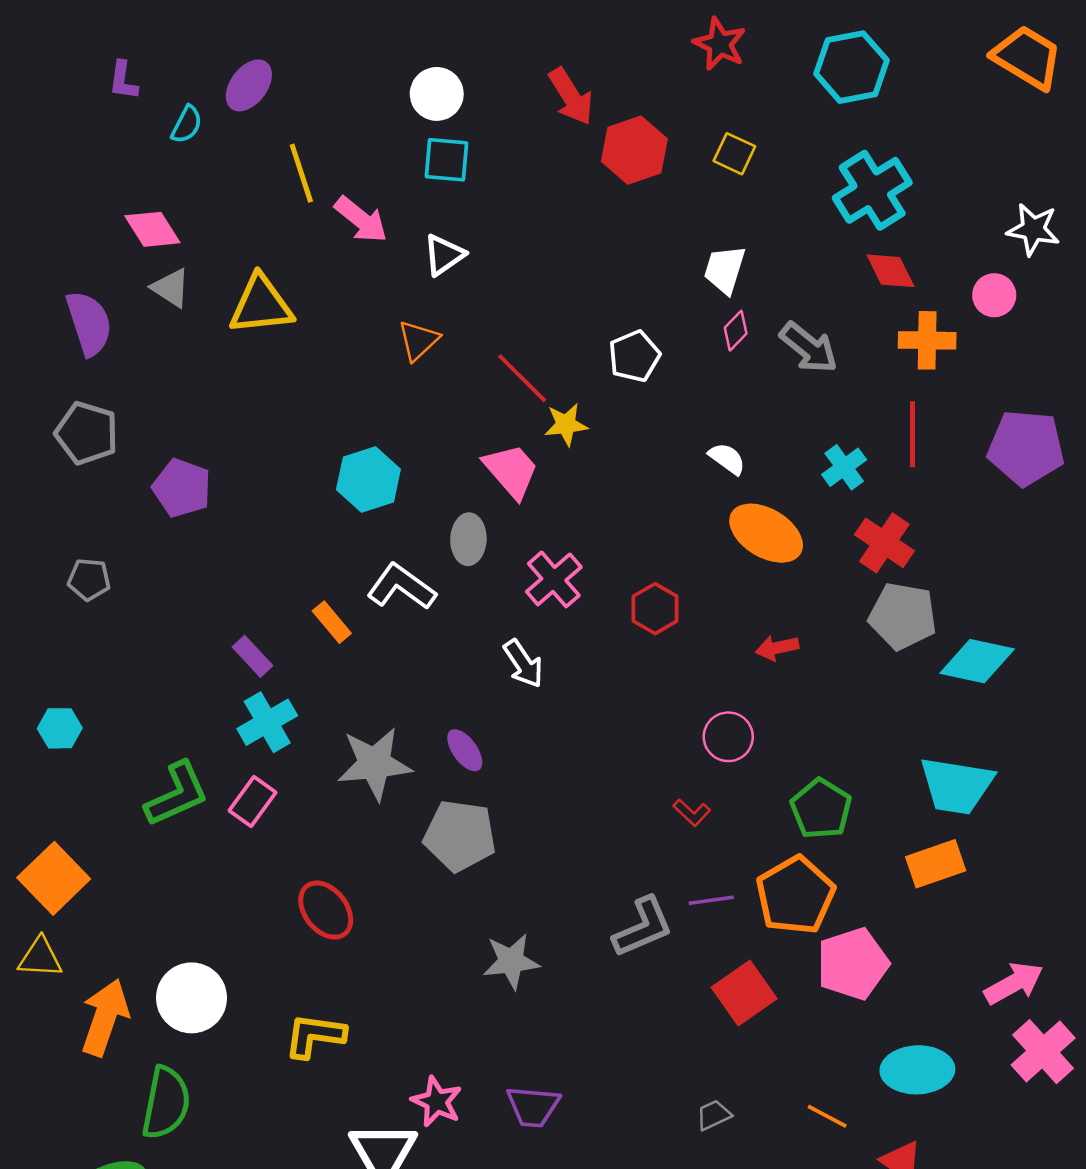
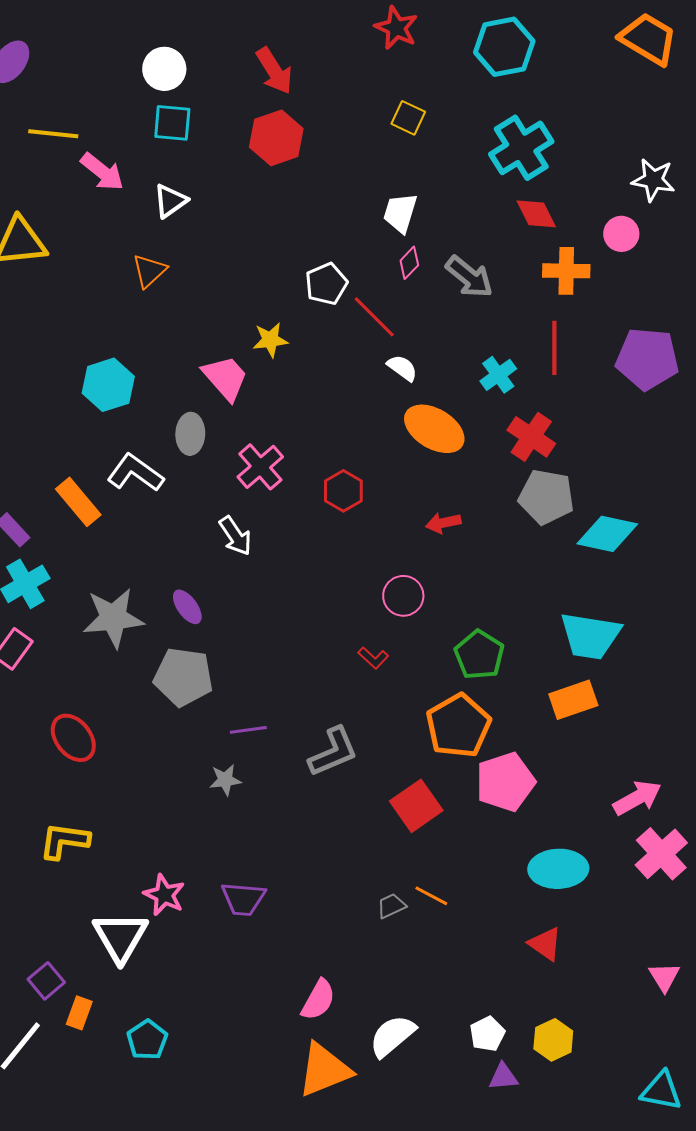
red hexagon: (634, 150) -> (276, 138), moved
yellow line: (301, 173) -> (53, 134), turned -66
red line: (522, 378) -> (374, 317), moved
orange rectangle: (332, 622) -> (78, 502), size x1.4
purple line: (711, 900) -> (248, 730), moved
gray star: (511, 961) -> (225, 780), size x0.7
orange line: (827, 1116) -> (431, 896), moved

